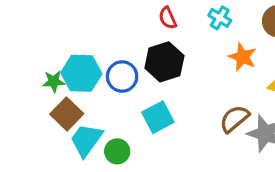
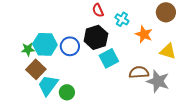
cyan cross: (220, 18) -> (122, 19), moved
cyan square: (158, 117) -> (109, 58), moved
brown semicircle: (234, 119) -> (139, 72), turned 36

